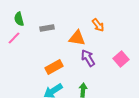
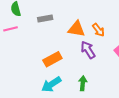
orange arrow: (98, 25) -> (98, 30), moved
pink line: (14, 38) -> (11, 29), turned 32

